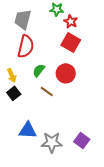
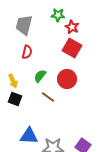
red semicircle: (26, 46) -> (27, 52), size x0.6
black square: (14, 93) -> (15, 99), turned -32

